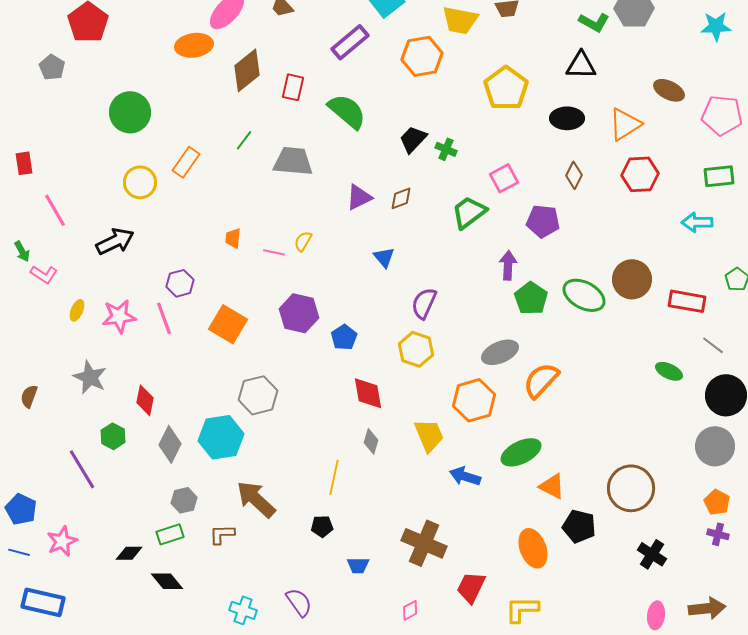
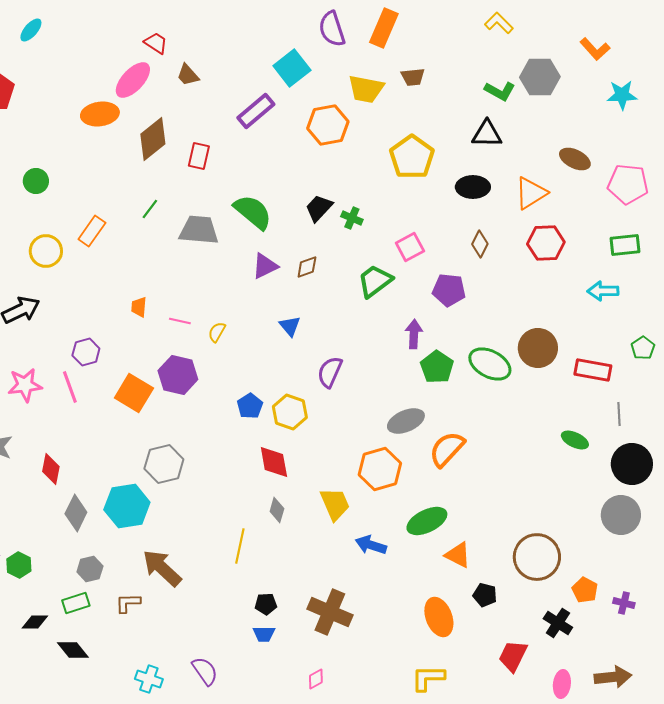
green semicircle: (347, 111) -> (253, 212), moved
green circle: (130, 112) -> (36, 181), size x0.6
yellow semicircle: (303, 241) -> (217, 332), moved
purple hexagon: (299, 313) -> (178, 375), moved
gray line: (713, 345) -> (619, 414), turned 50
yellow hexagon: (416, 349) -> (290, 412), moved
green hexagon: (113, 436) -> (19, 565), moved
orange pentagon: (717, 502) -> (585, 590), moved
black pentagon: (322, 526) -> (266, 604), moved
black pentagon: (579, 526) -> (485, 595), size x0.7
red trapezoid: (471, 587) -> (513, 656), moved

